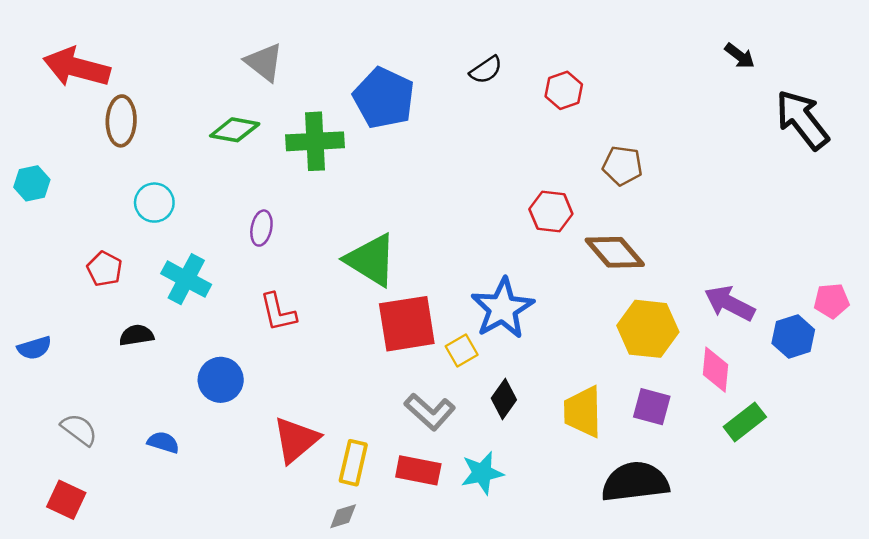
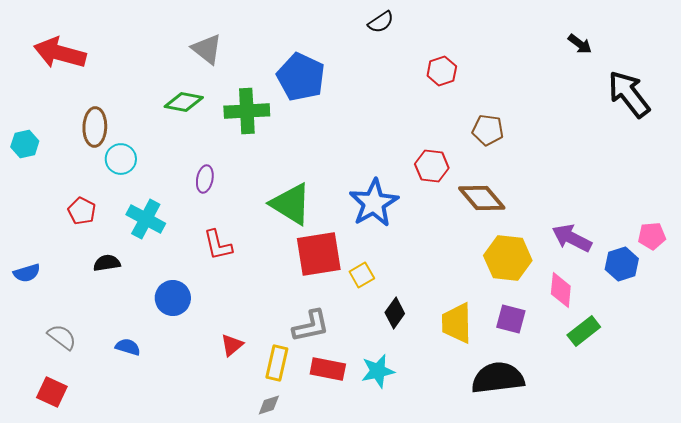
black semicircle: (486, 70) -> (381, 22), moved
brown ellipse: (121, 121) -> (95, 127), moved
blue star: (503, 308) -> (374, 203), moved
gray L-shape: (430, 412) -> (311, 326), moved, turned -54
red triangle: (296, 440) -> (232, 345), size x0.6

